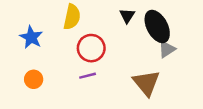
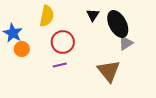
orange circle: (34, 79) -> (22, 49), moved

